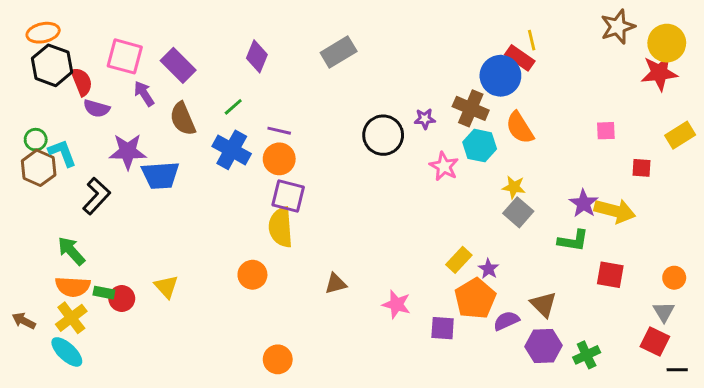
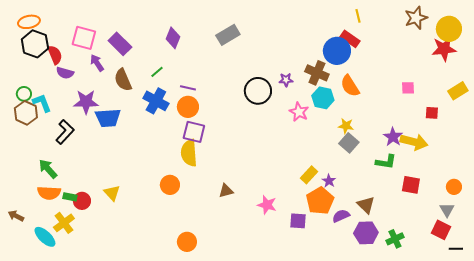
yellow line: (532, 40) -> (358, 16), moved
yellow cross: (71, 318) -> (64, 223), moved

